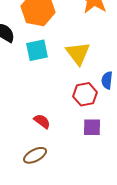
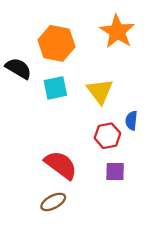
red semicircle: (42, 121) -> (61, 165), size x1.8

